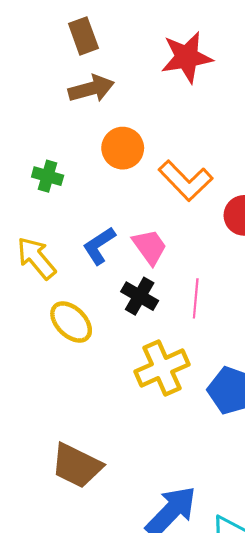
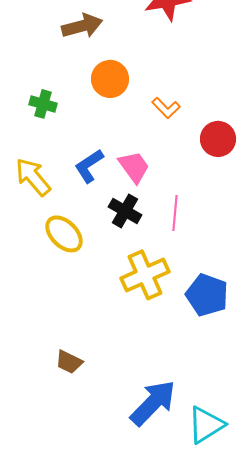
orange L-shape: (186, 181) -> (166, 108), size x0.6
brown trapezoid: (77, 466) -> (69, 362), size x0.6

